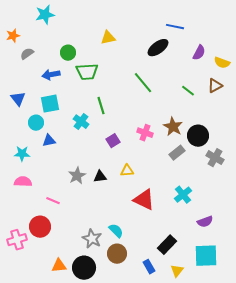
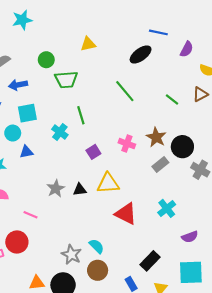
purple semicircle: (199, 53) -> (187, 49), moved
blue arrow: (51, 75) -> (18, 85), moved
yellow triangle: (127, 171) -> (108, 183), size x1.6

